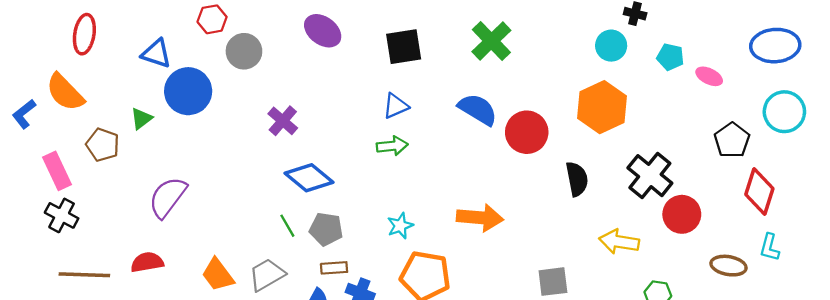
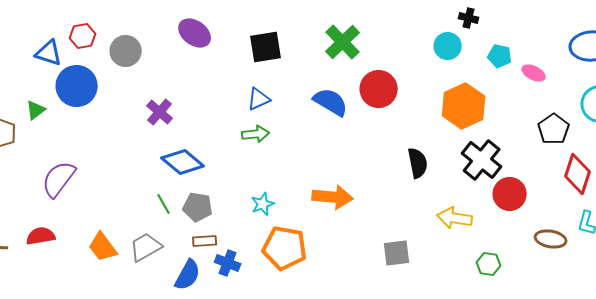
red hexagon: (212, 19) -> (83, 36), moved
orange hexagon: (602, 107) -> (464, 106), moved
red circle: (527, 132) -> (379, 89), moved

